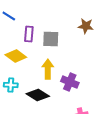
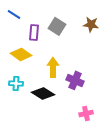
gray square: (51, 39) -> (57, 26), moved, turned 30

